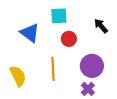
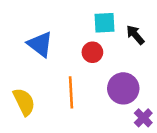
cyan square: (59, 16) -> (104, 23), moved
purple cross: (88, 89) -> (143, 118), moved

